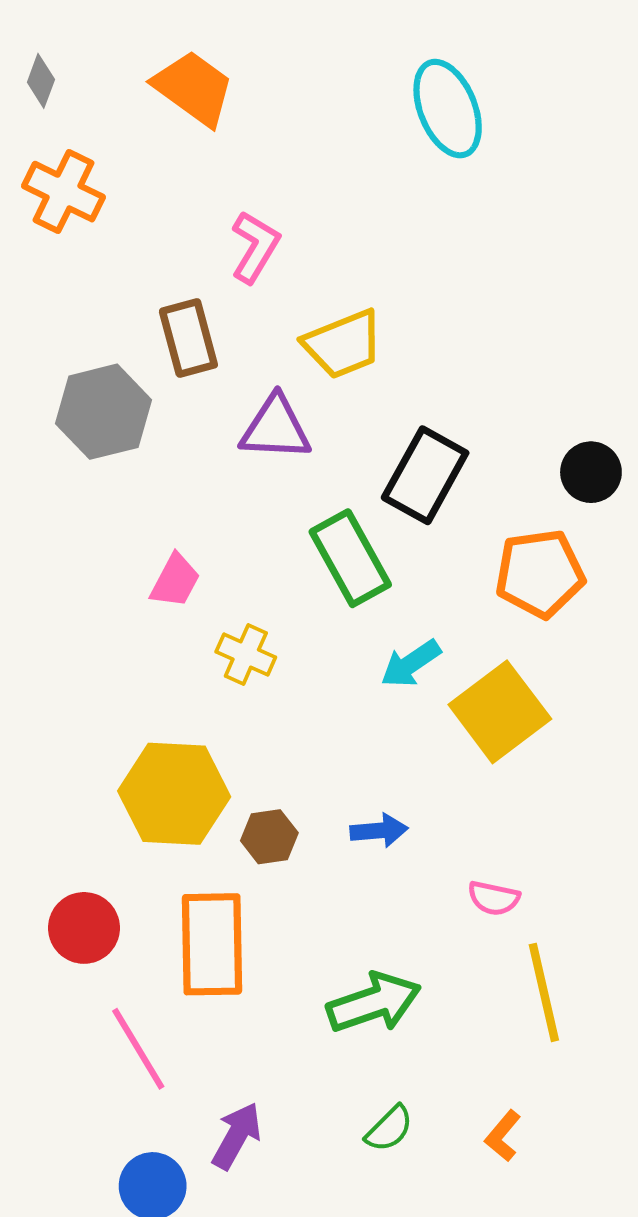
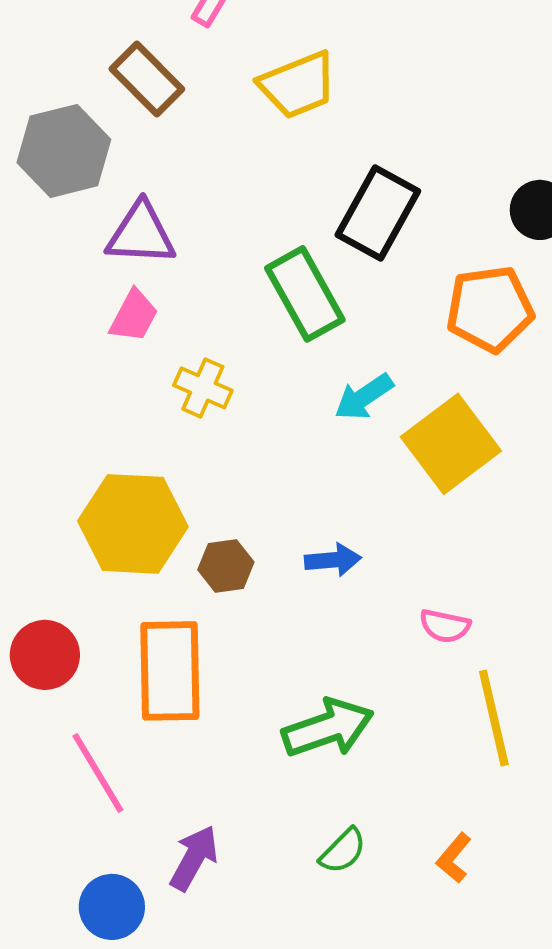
brown rectangle: (188, 338) -> (147, 79), turned -30
purple triangle: (276, 428) -> (141, 234), moved

